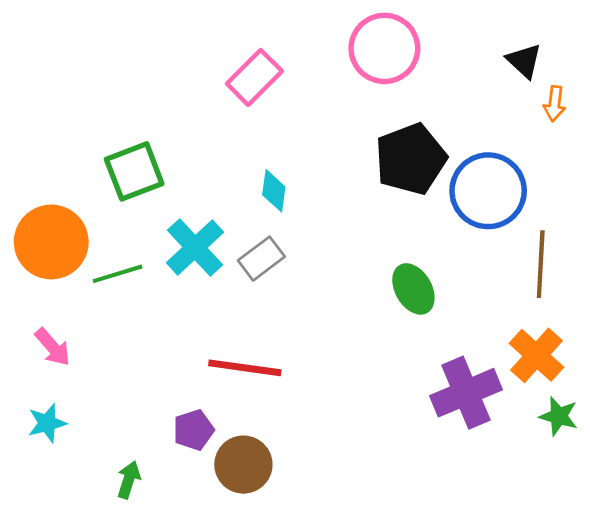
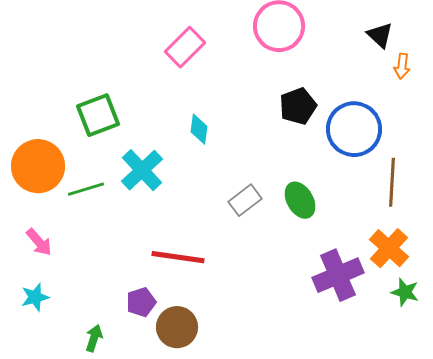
black pentagon: (411, 159) -> (298, 106), size x0.7
gray rectangle: (261, 259) -> (245, 200), moved

